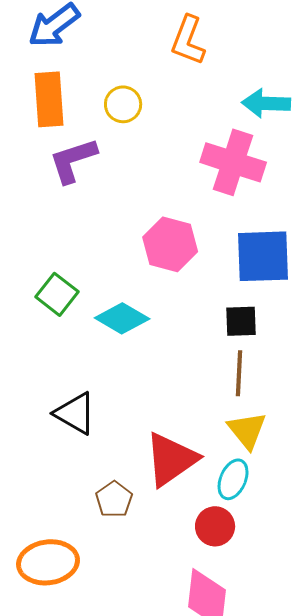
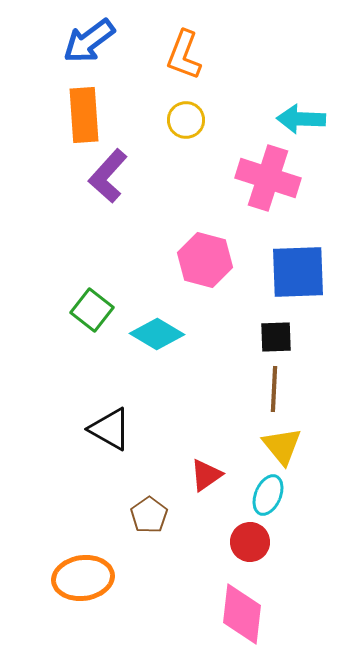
orange L-shape: (188, 40) -> (184, 55), moved
yellow circle: (123, 104) -> (186, 120), moved
purple L-shape: (73, 160) -> (108, 176), turned -30
red triangle: (171, 459) -> (206, 475), size x0.6

